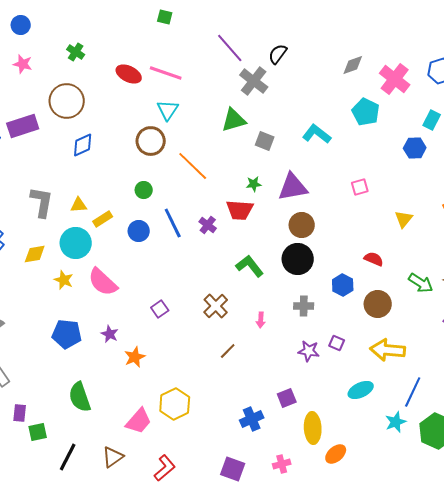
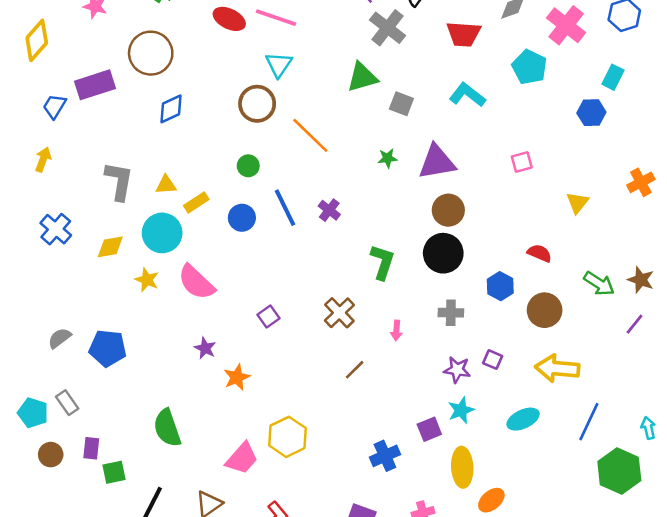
red trapezoid: (240, 210) -> (464, 34), moved
green L-shape: (250, 266) -> (382, 262), turned 56
blue pentagon: (67, 334) -> (108, 348), moved
cyan star: (396, 422) -> (461, 410), moved

